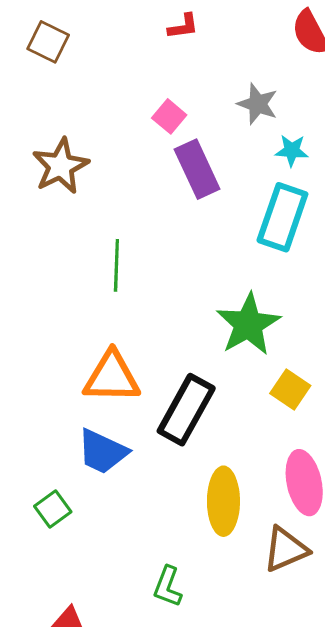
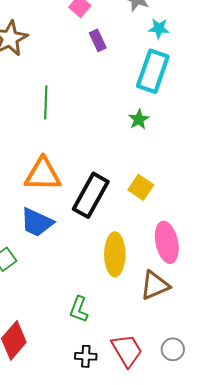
purple rectangle: (197, 169) -> (98, 40), size x0.6
green star: (248, 324) -> (139, 119), moved, size x0.5
yellow square: (290, 390) -> (141, 187), moved

